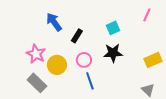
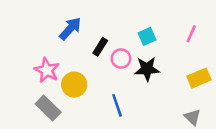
pink line: (147, 15) -> (191, 34), moved
blue arrow: (54, 22) -> (70, 29), turned 78
pink circle: (84, 60) -> (121, 59), moved

